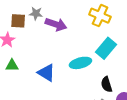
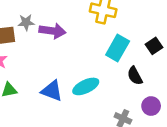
cyan ellipse: (80, 63) -> (86, 86), moved
black semicircle: (107, 84) -> (135, 76), moved

